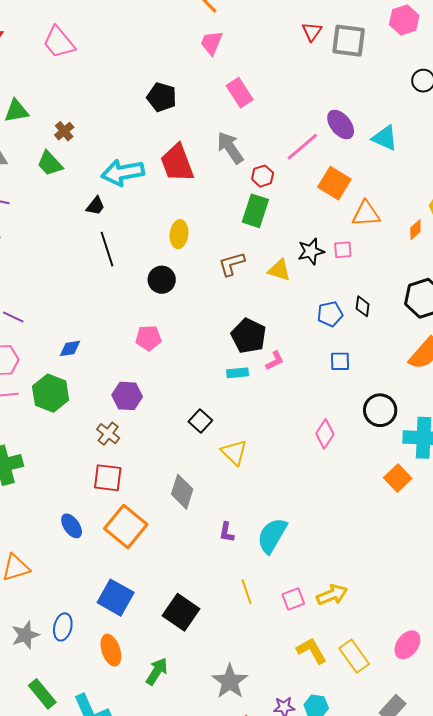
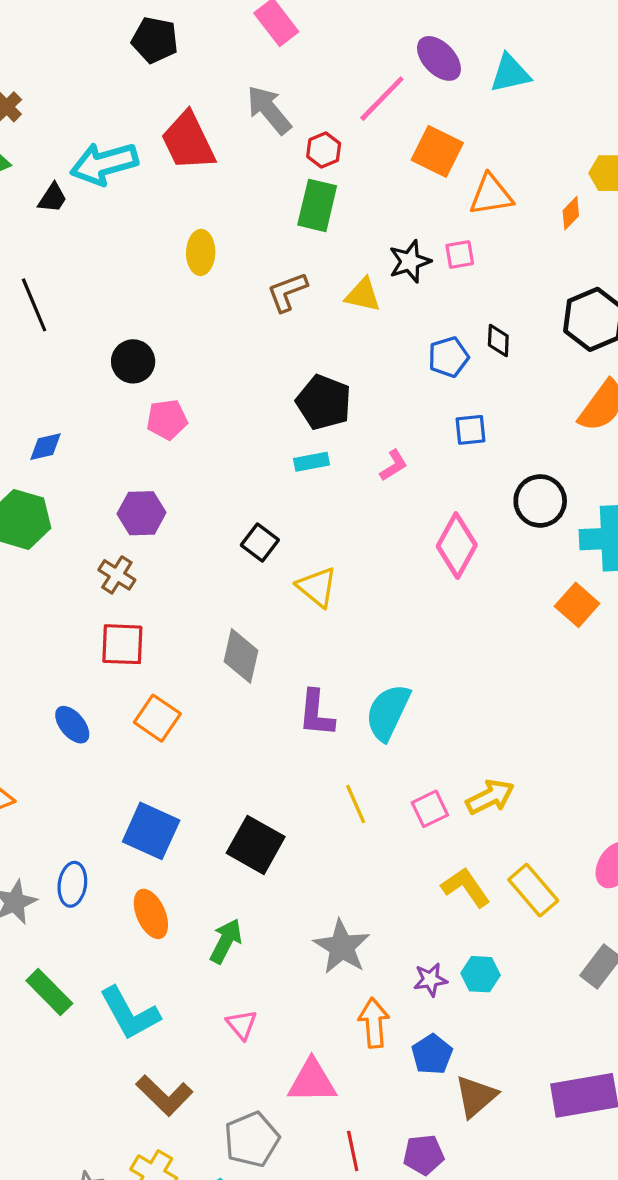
cyan triangle: (385, 138) -> (510, 73), turned -32
black trapezoid: (95, 206) -> (52, 198), moved
black line: (107, 249) -> (34, 305), moved
black circle: (162, 280) -> (133, 361), moved
pink L-shape: (275, 361) -> (394, 465), moved
pink diamond: (325, 434) -> (457, 546), size x1.4
orange square: (126, 526) -> (157, 718), size x0.7
purple L-shape: (227, 532) -> (316, 713), size x1.5

